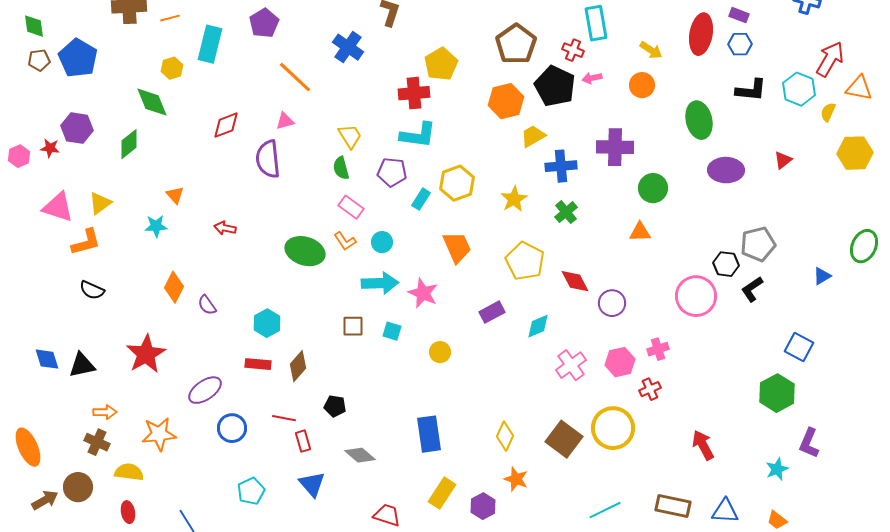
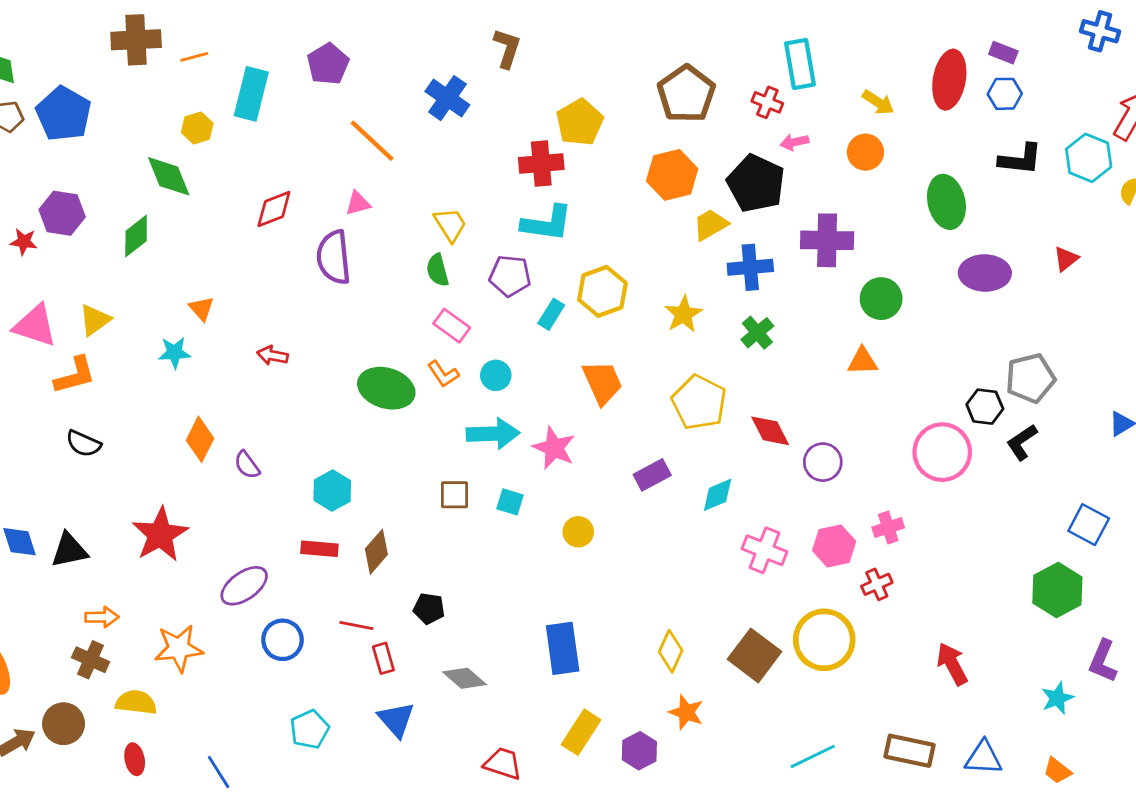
black pentagon: (555, 86) -> (756, 183), moved
pink cross: (571, 365) -> (764, 550), turned -32

